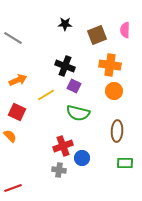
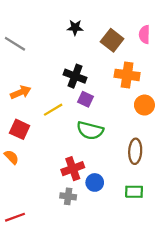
brown square: (97, 35) -> (112, 40), turned -30
orange circle: (114, 91) -> (144, 105), moved
green rectangle: (125, 163) -> (134, 192), moved

